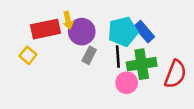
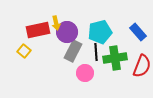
blue rectangle: (144, 32) -> (138, 32), moved
gray rectangle: (89, 55) -> (73, 51), size x1.5
pink circle: (127, 83) -> (85, 73), moved

